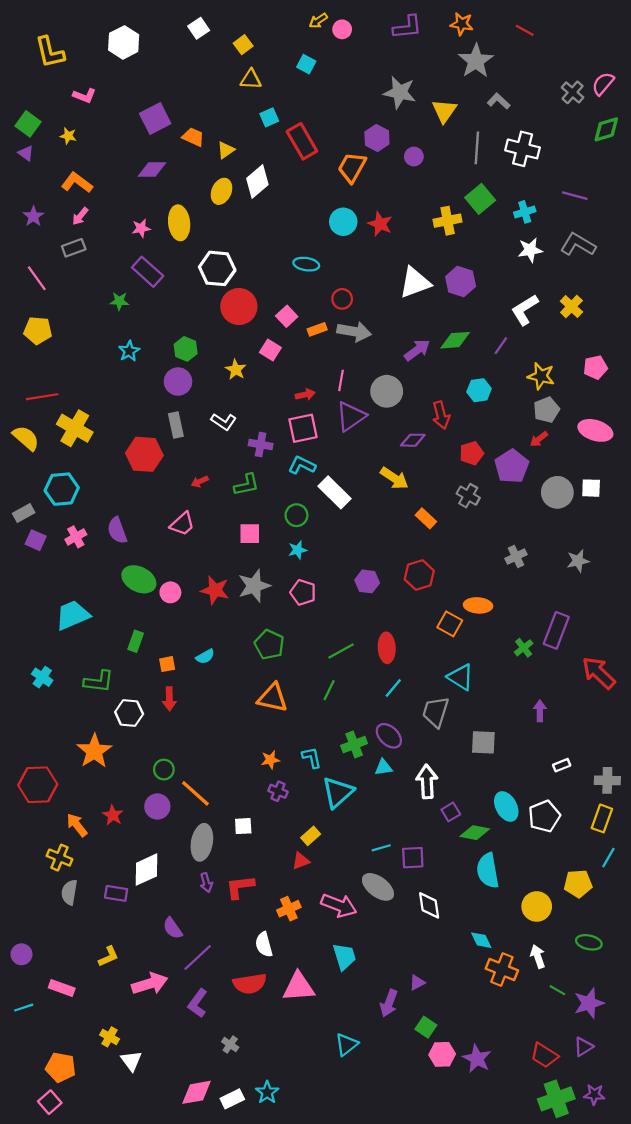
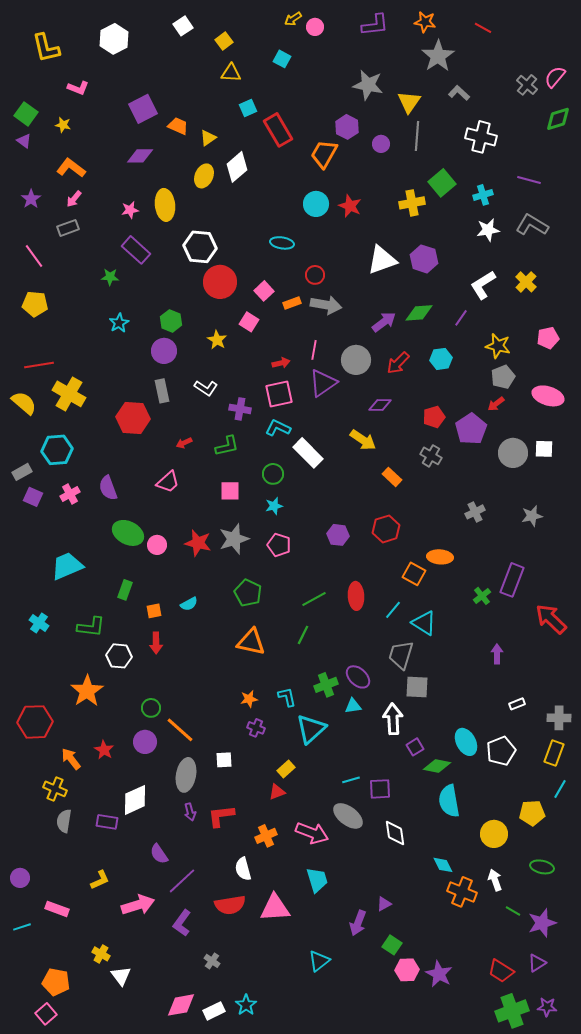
gray line: (477, 148) -> (417, 136), moved
red arrow: (441, 415) -> (398, 363), moved, turned 60
cyan line: (393, 688) -> (393, 610), moved
gray square: (483, 742) -> (417, 687), moved

